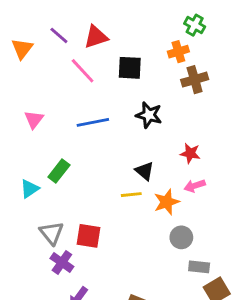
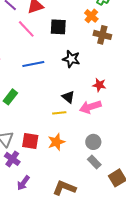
orange cross: (178, 52) -> (91, 16), turned -32
brown cross: (195, 80) -> (102, 35), turned 30
pink arrow: (195, 186) -> (90, 107), moved, size x1.5
orange star: (167, 202) -> (56, 142), moved
gray rectangle: (199, 267) -> (94, 162), moved, turned 40

